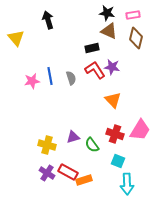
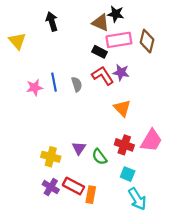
pink rectangle: (133, 15) -> (119, 40), moved, size x1.6
brown triangle: (109, 31) -> (101, 23), moved
black rectangle: (92, 48) -> (99, 52), turned 40
purple triangle: (73, 137) -> (79, 148), turned -40
orange rectangle: (84, 180) -> (91, 195), turned -63
cyan arrow: (127, 184) -> (137, 199), turned -30

